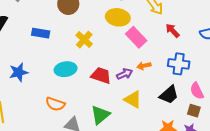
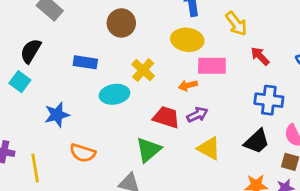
pink rectangle: (136, 37) -> (212, 66), turned -45
orange arrow: (144, 66) -> (188, 85), moved
cyan ellipse: (66, 69) -> (114, 94), moved
orange semicircle: (55, 104) -> (83, 153), moved
green triangle: (100, 115) -> (149, 150), moved

